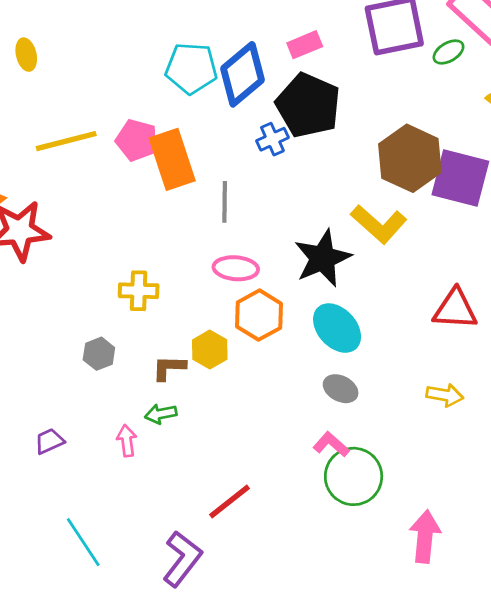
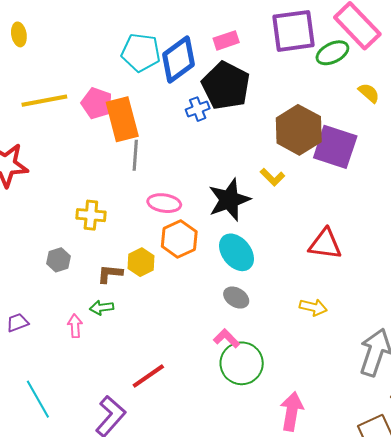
green ellipse: (448, 52) -> (332, 53), size x1.4
gray line: (225, 202) -> (135, 155), moved
yellow L-shape: (379, 224) -> (272, 177), size x0.6

